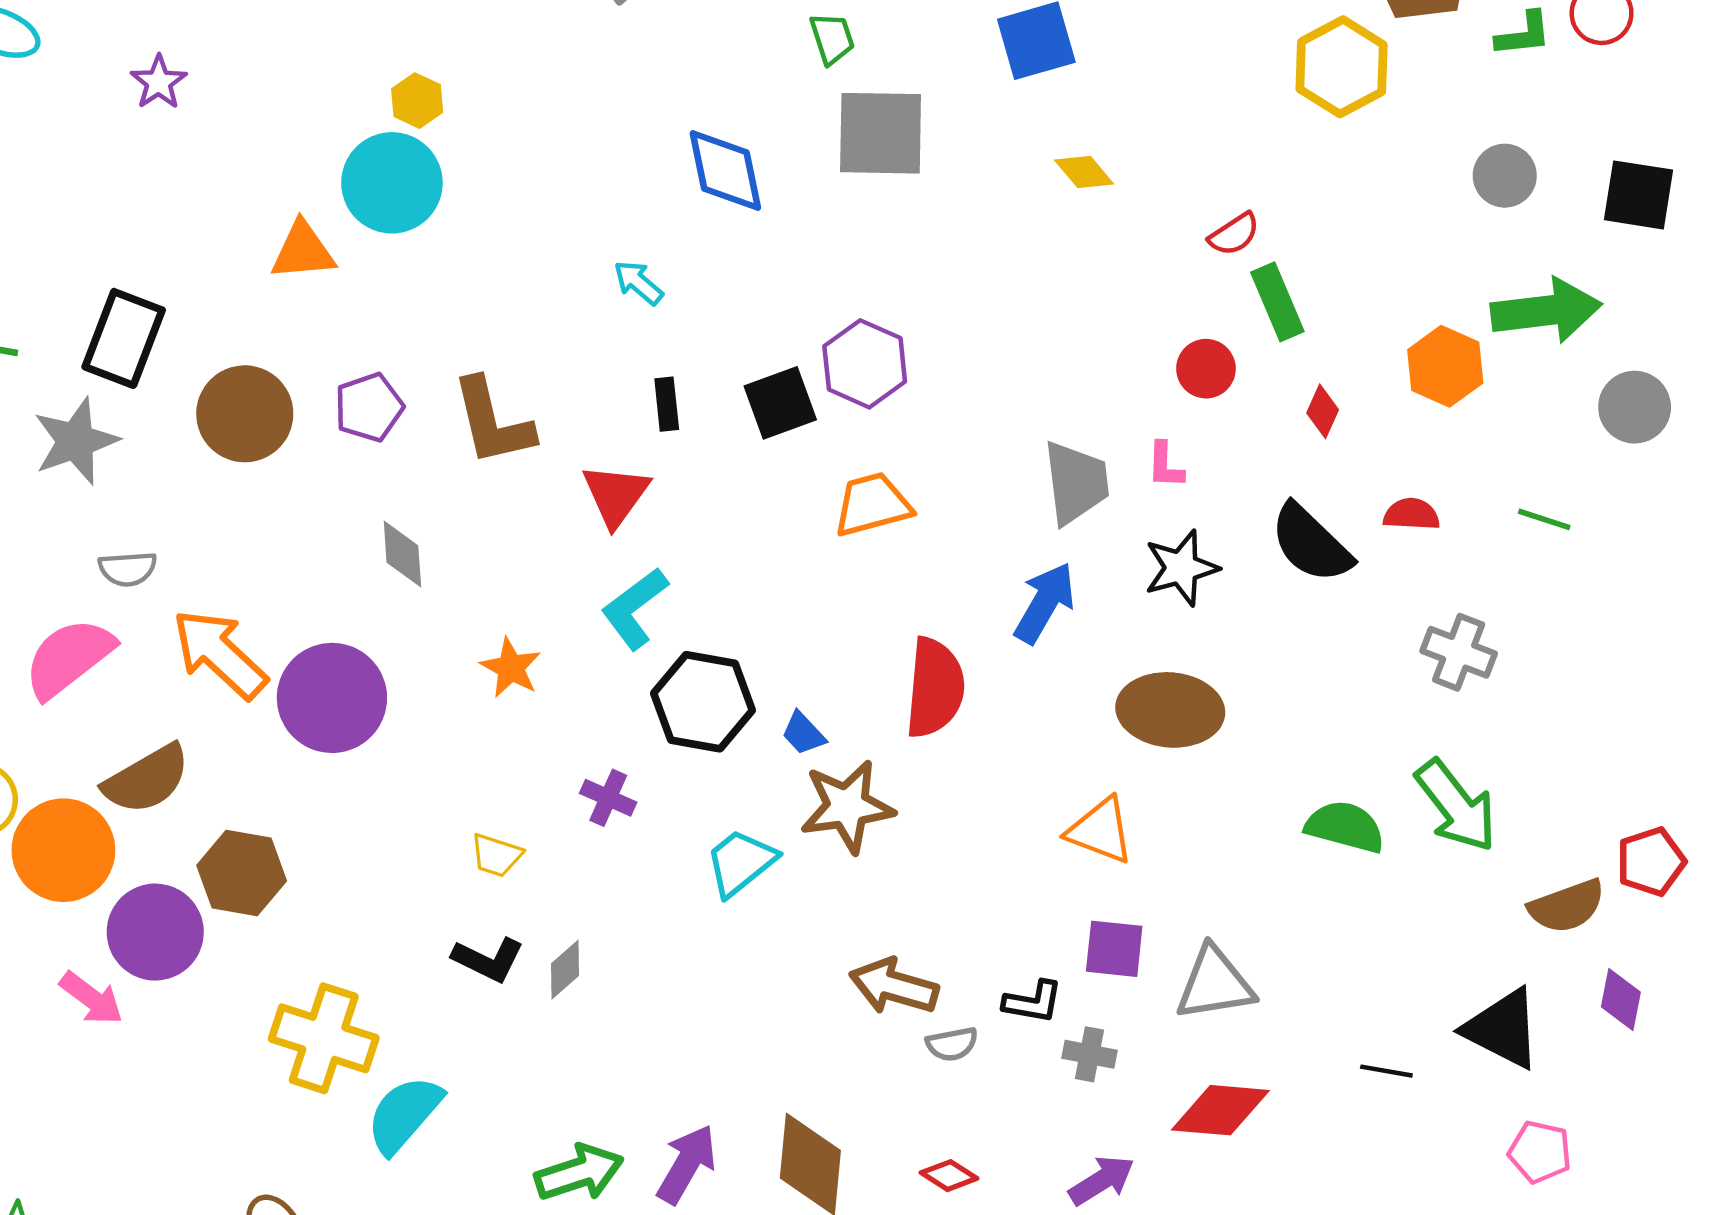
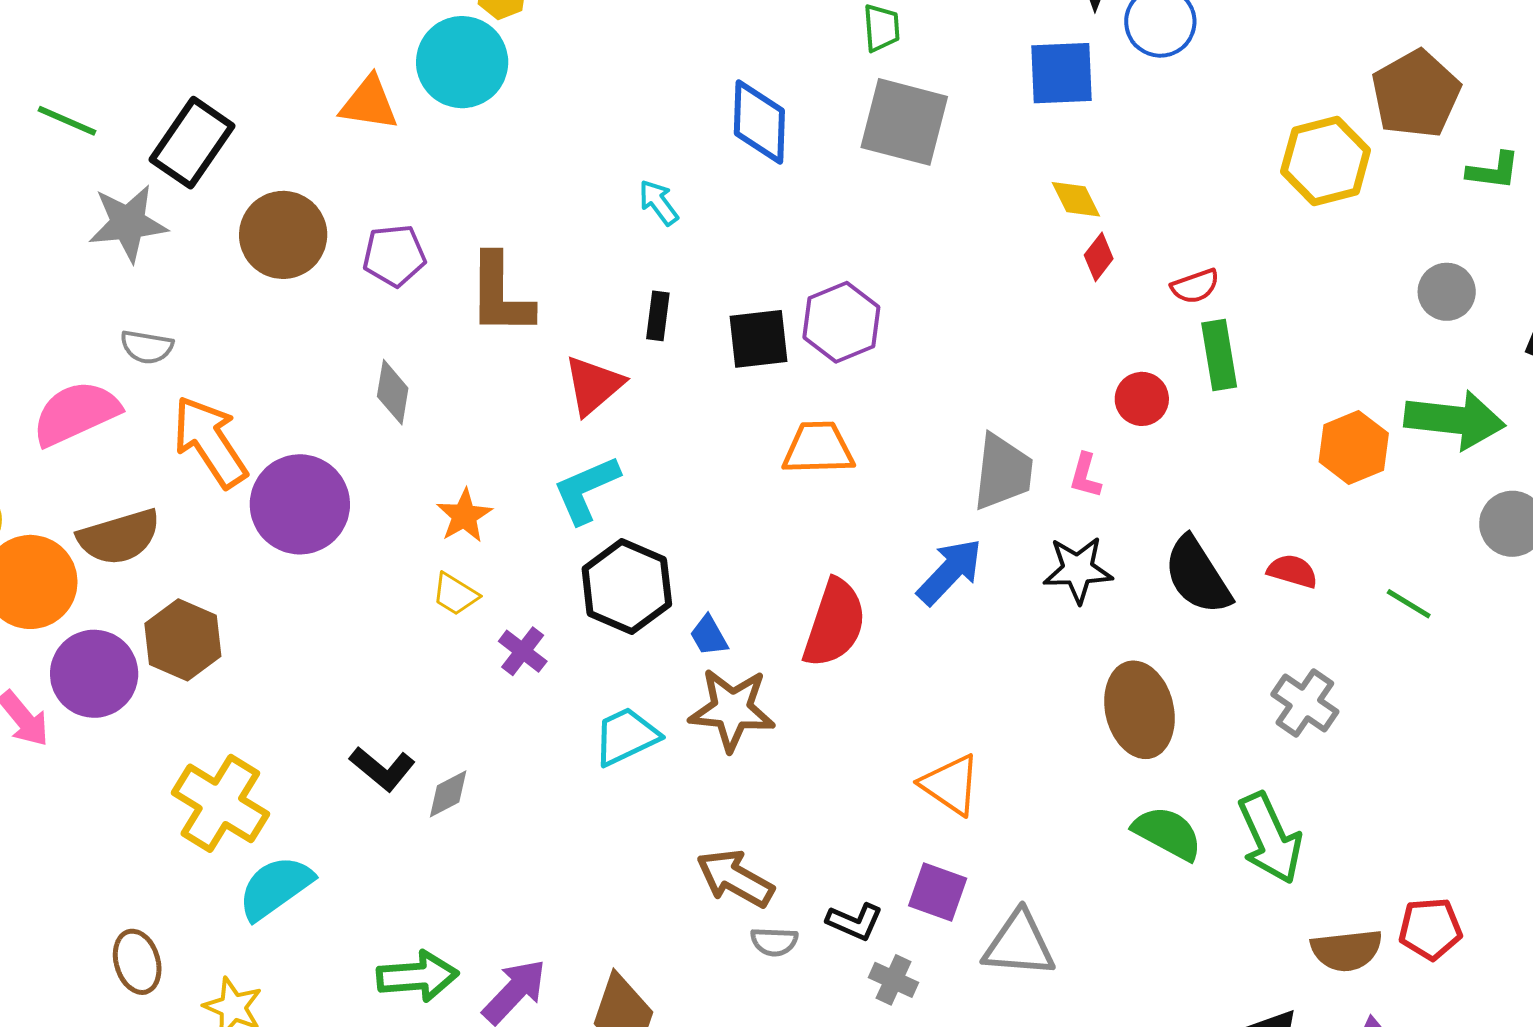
red diamond: (1323, 411) -> (1099, 257), moved
brown ellipse: (1170, 710) -> (1139, 710), moved, turned 58
yellow trapezoid: (496, 855) -> (455, 594), moved

